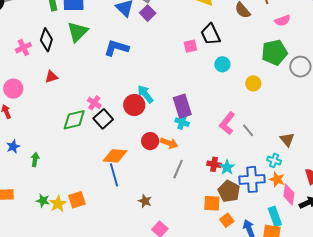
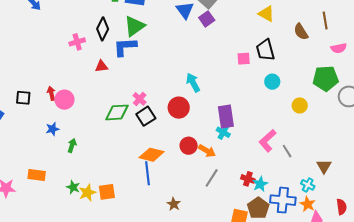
pink cross: (23, 48) -> (77, 42), moved
blue L-shape: (116, 48) -> (125, 47), moved, turned -30
pink circle: (13, 89) -> (64, 100), moved
cyan arrow: (145, 94) -> (193, 83), moved

